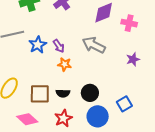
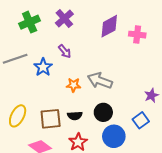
gray arrow: (94, 45) -> (100, 81), moved
purple arrow: (59, 46) -> (65, 51), moved
purple star: (133, 59) -> (151, 95), moved

